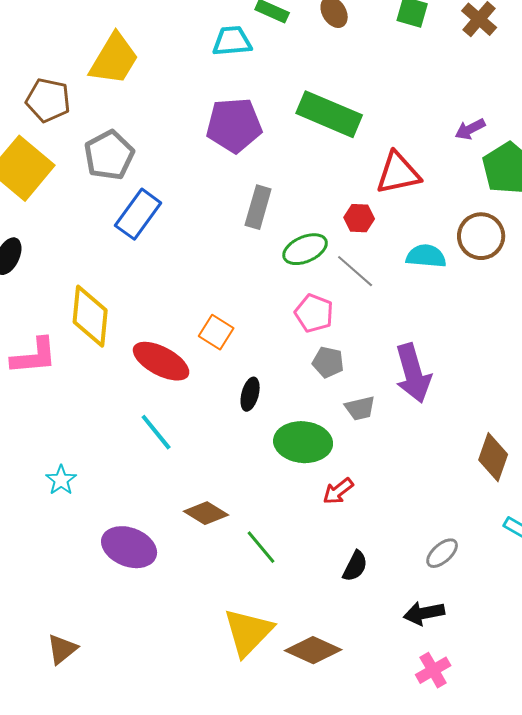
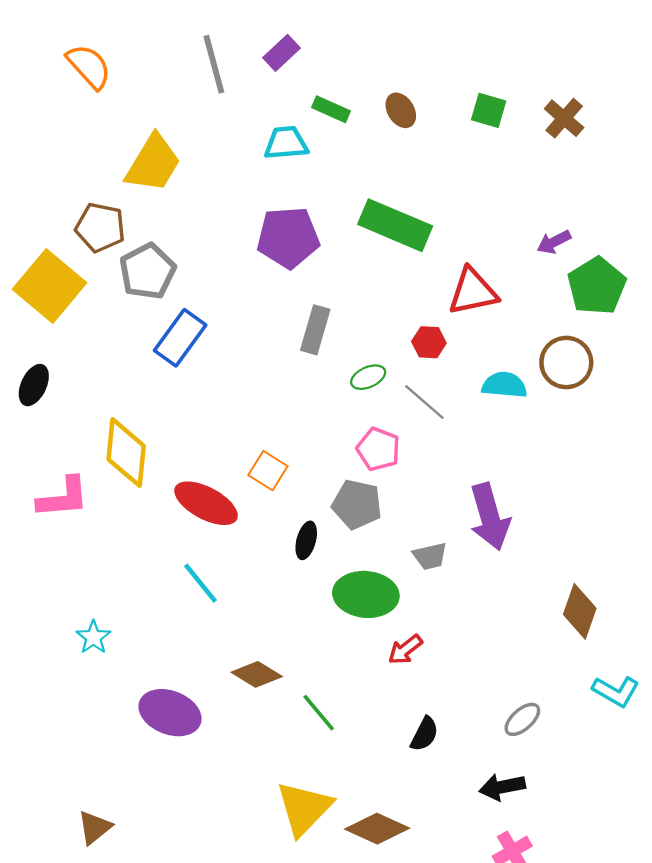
brown pentagon: (48, 100) -> (100, 227), moved
green ellipse: (305, 249) -> (368, 377), size x0.7
gray pentagon: (328, 362) -> (357, 504), moved, size x1.4

